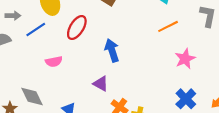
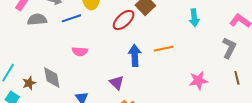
orange line: (168, 26) -> (164, 49), moved
red ellipse: (77, 28) -> (124, 20), moved

